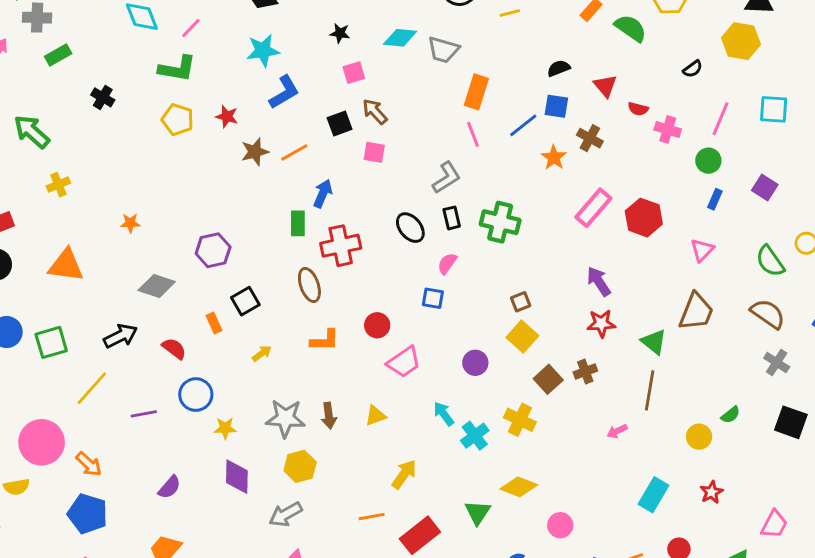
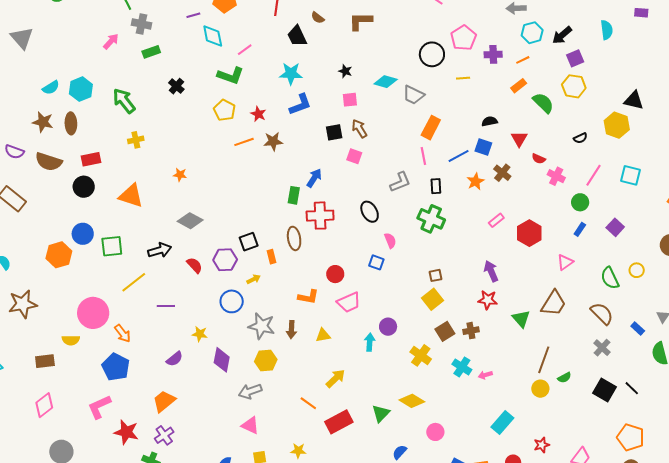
orange line: (294, 152) -> (244, 142), moved
pink rectangle: (593, 208) -> (496, 220), size x0.6
black rectangle: (452, 218) -> (436, 186), moved
purple hexagon: (213, 250) -> (225, 260), moved
pink semicircle: (447, 263) -> (390, 241), turned 112
orange rectangle: (214, 323) -> (271, 257), moved
orange L-shape: (325, 340) -> (308, 297), moved
purple circle: (475, 363) -> (388, 327), moved
brown line: (650, 390) -> (544, 360), moved
blue circle: (196, 395) -> (232, 301), moved
cyan arrow: (444, 414) -> (370, 342), turned 30
yellow star: (225, 428) -> (200, 334), moved
cyan cross: (475, 436) -> (462, 367), moved, turned -30
red star: (712, 492) -> (542, 445), moved
orange line: (372, 517) -> (308, 403), turned 36

